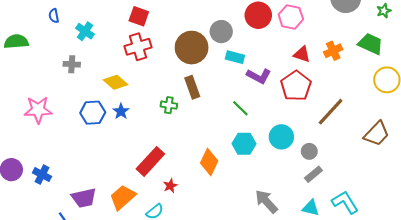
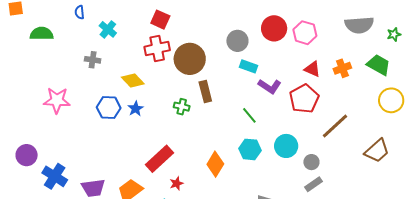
brown circle: (192, 48) -> (190, 59), moved
blue cross: (42, 175) -> (55, 176), moved, size x1.4

